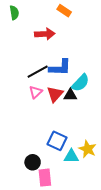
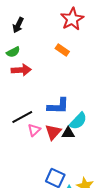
green semicircle: (14, 13) -> (13, 52), turned 72
red arrow: (45, 34) -> (21, 70), moved
black line: (38, 72) -> (22, 117), moved

